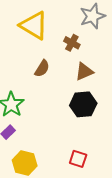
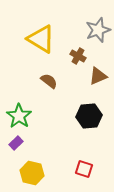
brown semicircle: (42, 69) -> (49, 81), turned -84
brown triangle: (84, 72) -> (98, 76), moved

